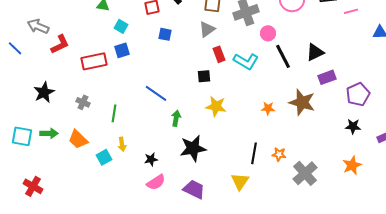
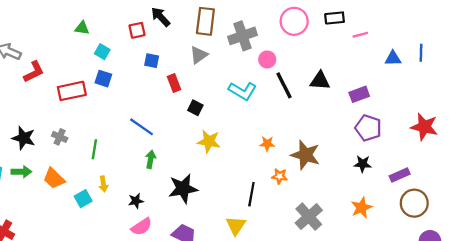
blue square: (122, 50) -> (103, 79), turned 35
black triangle: (315, 52) -> (320, 81), turned 30
red rectangle: (219, 54) -> (174, 83), moved
black square: (204, 76) -> (195, 108), turned 32
purple rectangle: (327, 77) -> (359, 94), moved
black star: (44, 92) -> (24, 138), moved, turned -30
purple pentagon: (358, 94) -> (368, 128), turned -30
brown star: (302, 102) -> (305, 155), moved
green arrow: (176, 118) -> (150, 159), moved
orange star: (279, 154) -> (280, 176), moved

